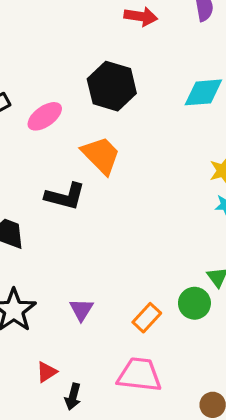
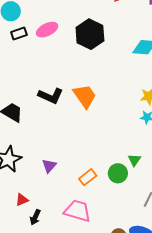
pink ellipse: (45, 116) -> (47, 30), moved
orange trapezoid: (101, 155) -> (85, 96), moved

